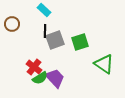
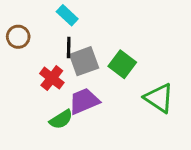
green square: (80, 42) -> (122, 64), turned -36
red cross: (34, 67) -> (52, 78), moved
purple trapezoid: (55, 78) -> (84, 101), moved, turned -70

